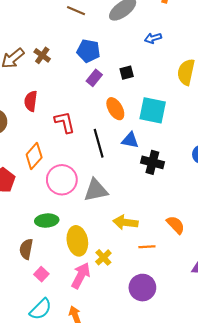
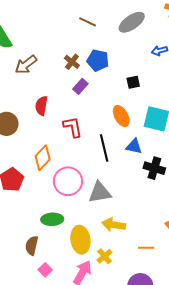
brown cross: (42, 55) -> (72, 62), moved
purple rectangle: (94, 78) -> (80, 86), moved
yellow arrow: (125, 222) -> (114, 225), moved

